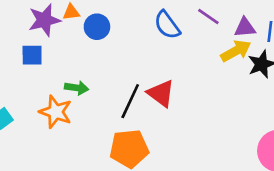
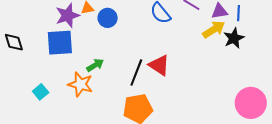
blue square: (32, 55) -> (60, 43), size x1.6
green arrow: (77, 88) -> (95, 65), turned -36

